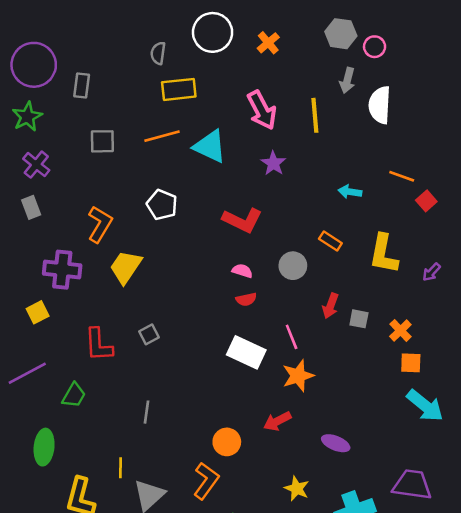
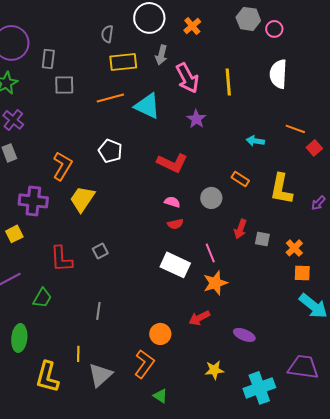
gray arrow: (347, 80) -> (161, 55), moved
gray square: (102, 141) -> (64, 85), moved
yellow star: (297, 489) -> (214, 370), turned -30

